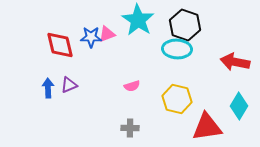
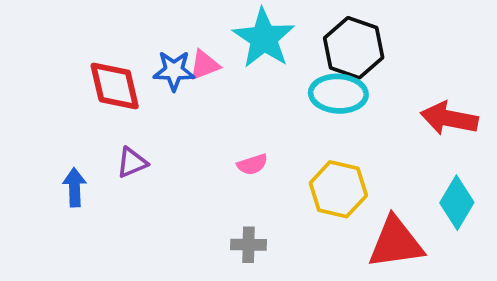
blue arrow: (48, 88) -> (75, 187), moved

